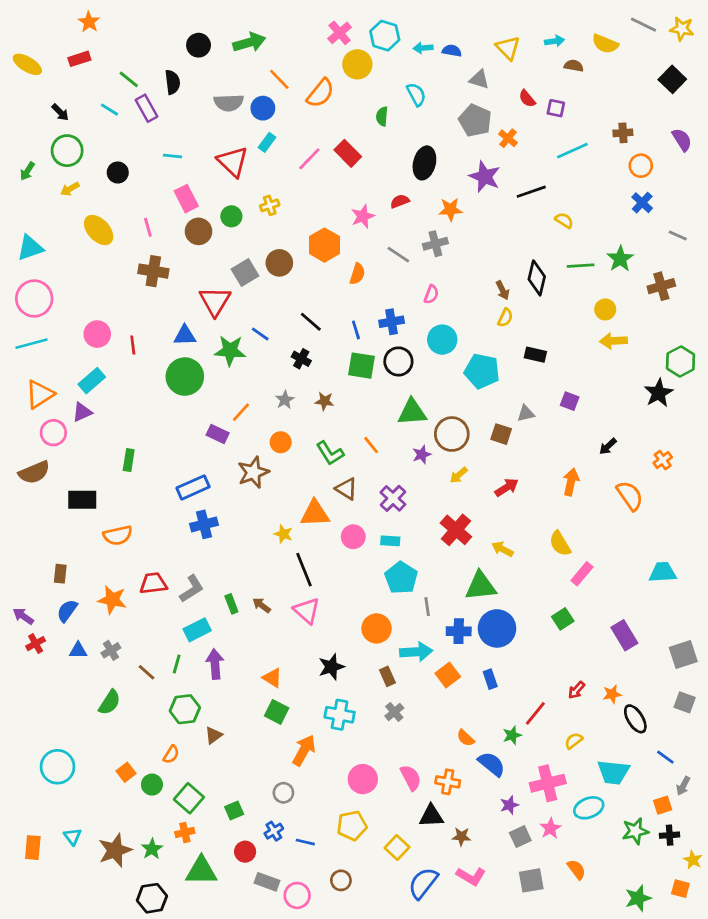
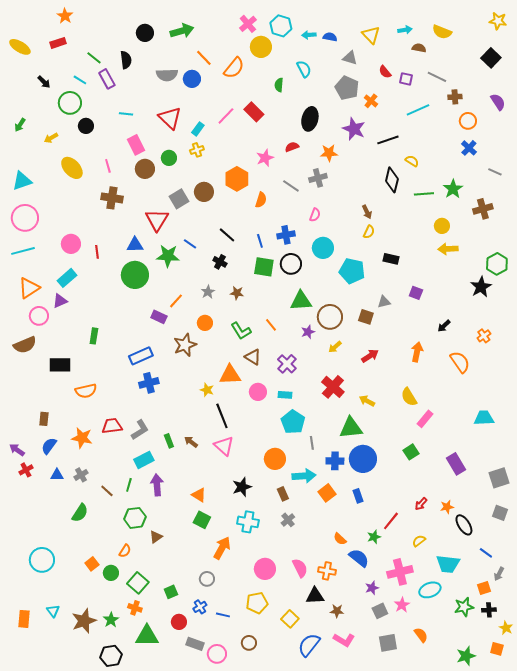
gray line: (644, 25) -> (437, 77), moved
cyan rectangle: (267, 142) -> (198, 129), moved
green circle: (67, 151) -> (70, 103), moved
black diamond: (537, 278) -> (392, 180), moved
orange cross: (185, 832) -> (135, 608), turned 32

